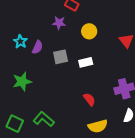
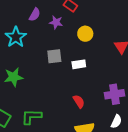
cyan star: (20, 42) -> (16, 37), size x1.5
purple semicircle: (37, 47) -> (35, 15), moved
green L-shape: (44, 119) -> (31, 117), turned -45

